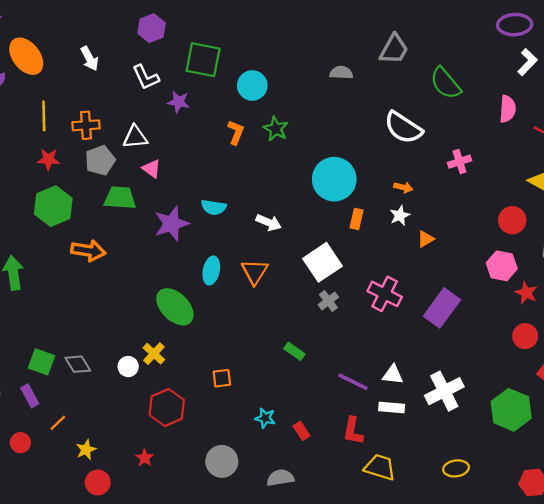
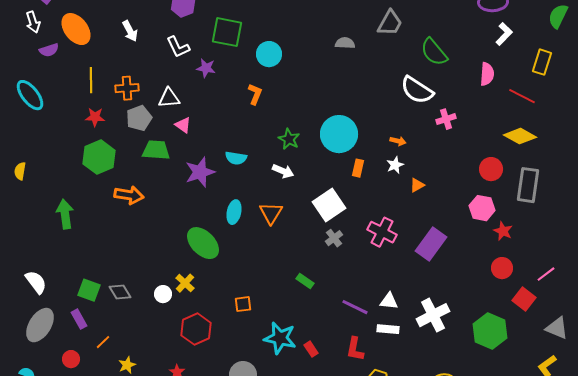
white semicircle: (403, 128) -> (417, 90), moved
green star: (276, 129) -> (289, 139), moved
cyan star: (265, 418) -> (280, 338), size x1.8

